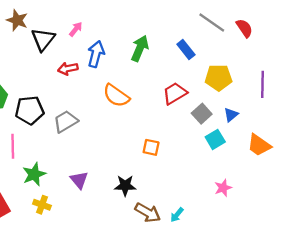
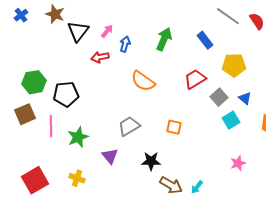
pink arrow: (76, 29) -> (107, 31), moved
blue arrow: (96, 54) -> (125, 44), size x0.7
blue triangle: (231, 115) -> (245, 98), turned -40
gray trapezoid: (66, 121) -> (129, 126), moved
green star: (34, 174) -> (78, 137), moved

